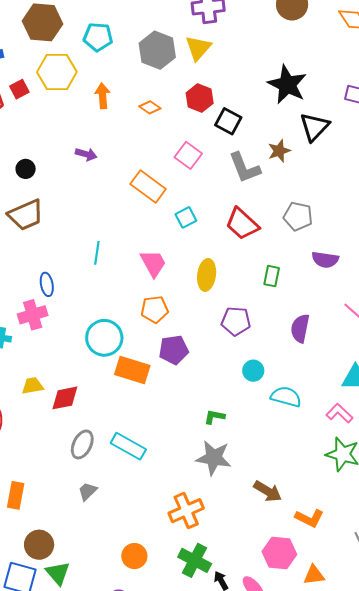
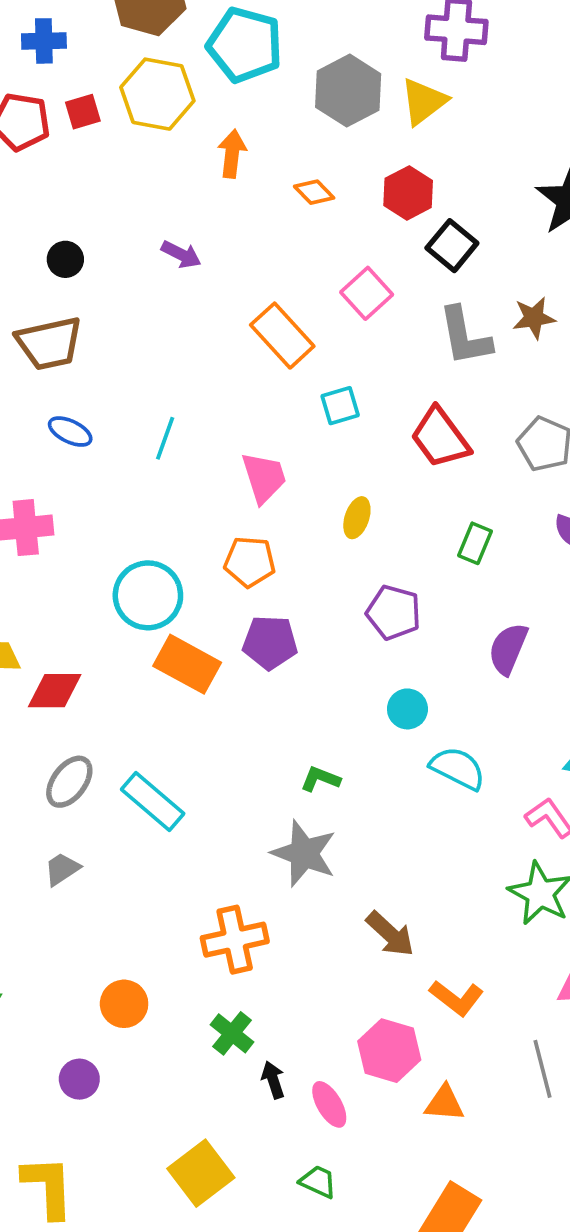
cyan pentagon: (98, 37) -> (245, 45), size x1.4
yellow ellipse: (207, 275) -> (357, 518), size x0.7
blue ellipse: (47, 284) -> (70, 432), moved, turned -65
green cross: (195, 560) -> (232, 1033), size x0.7

